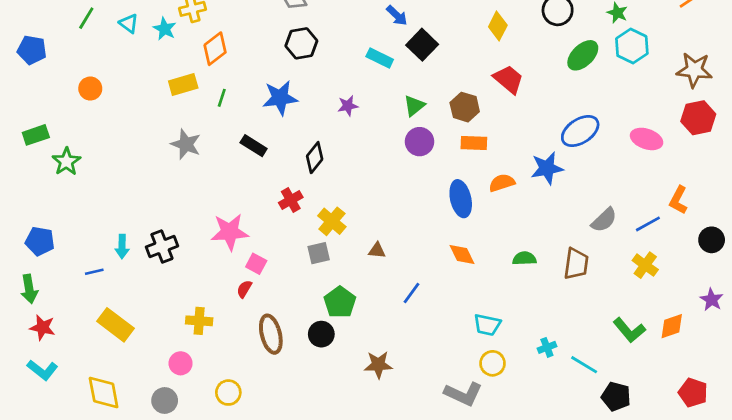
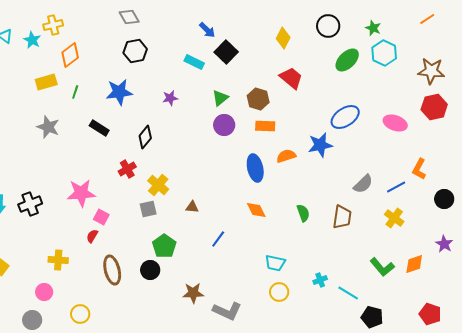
green semicircle: (524, 258) -> (303, 213), turned 72
gray L-shape: (463, 394) -> (227, 311), moved

